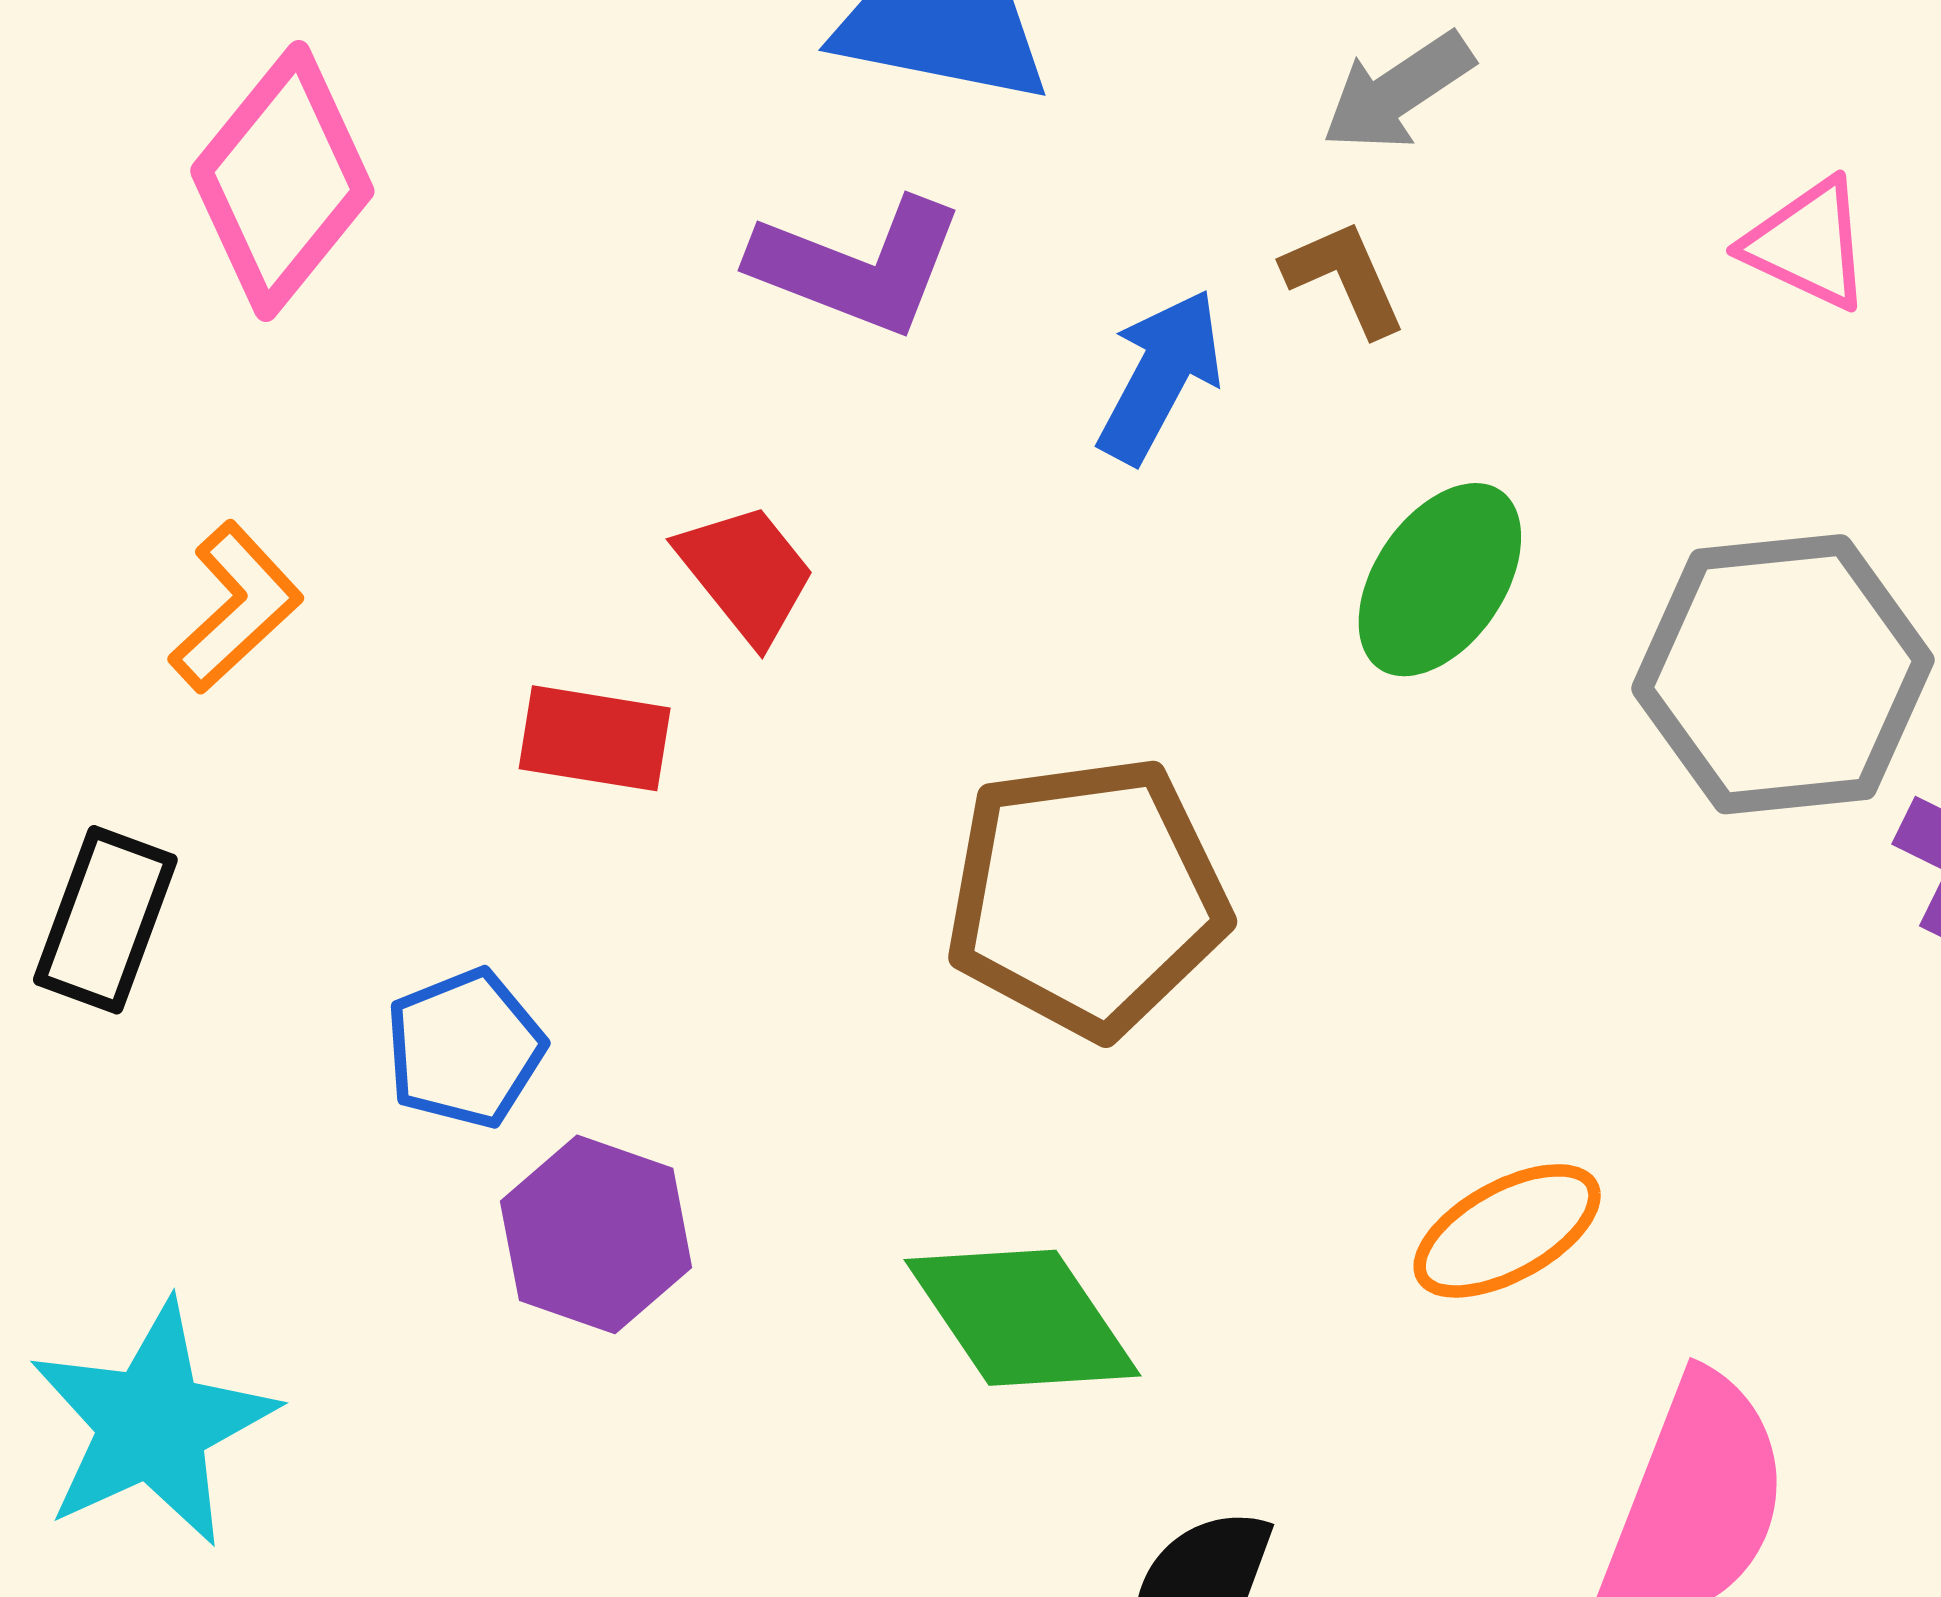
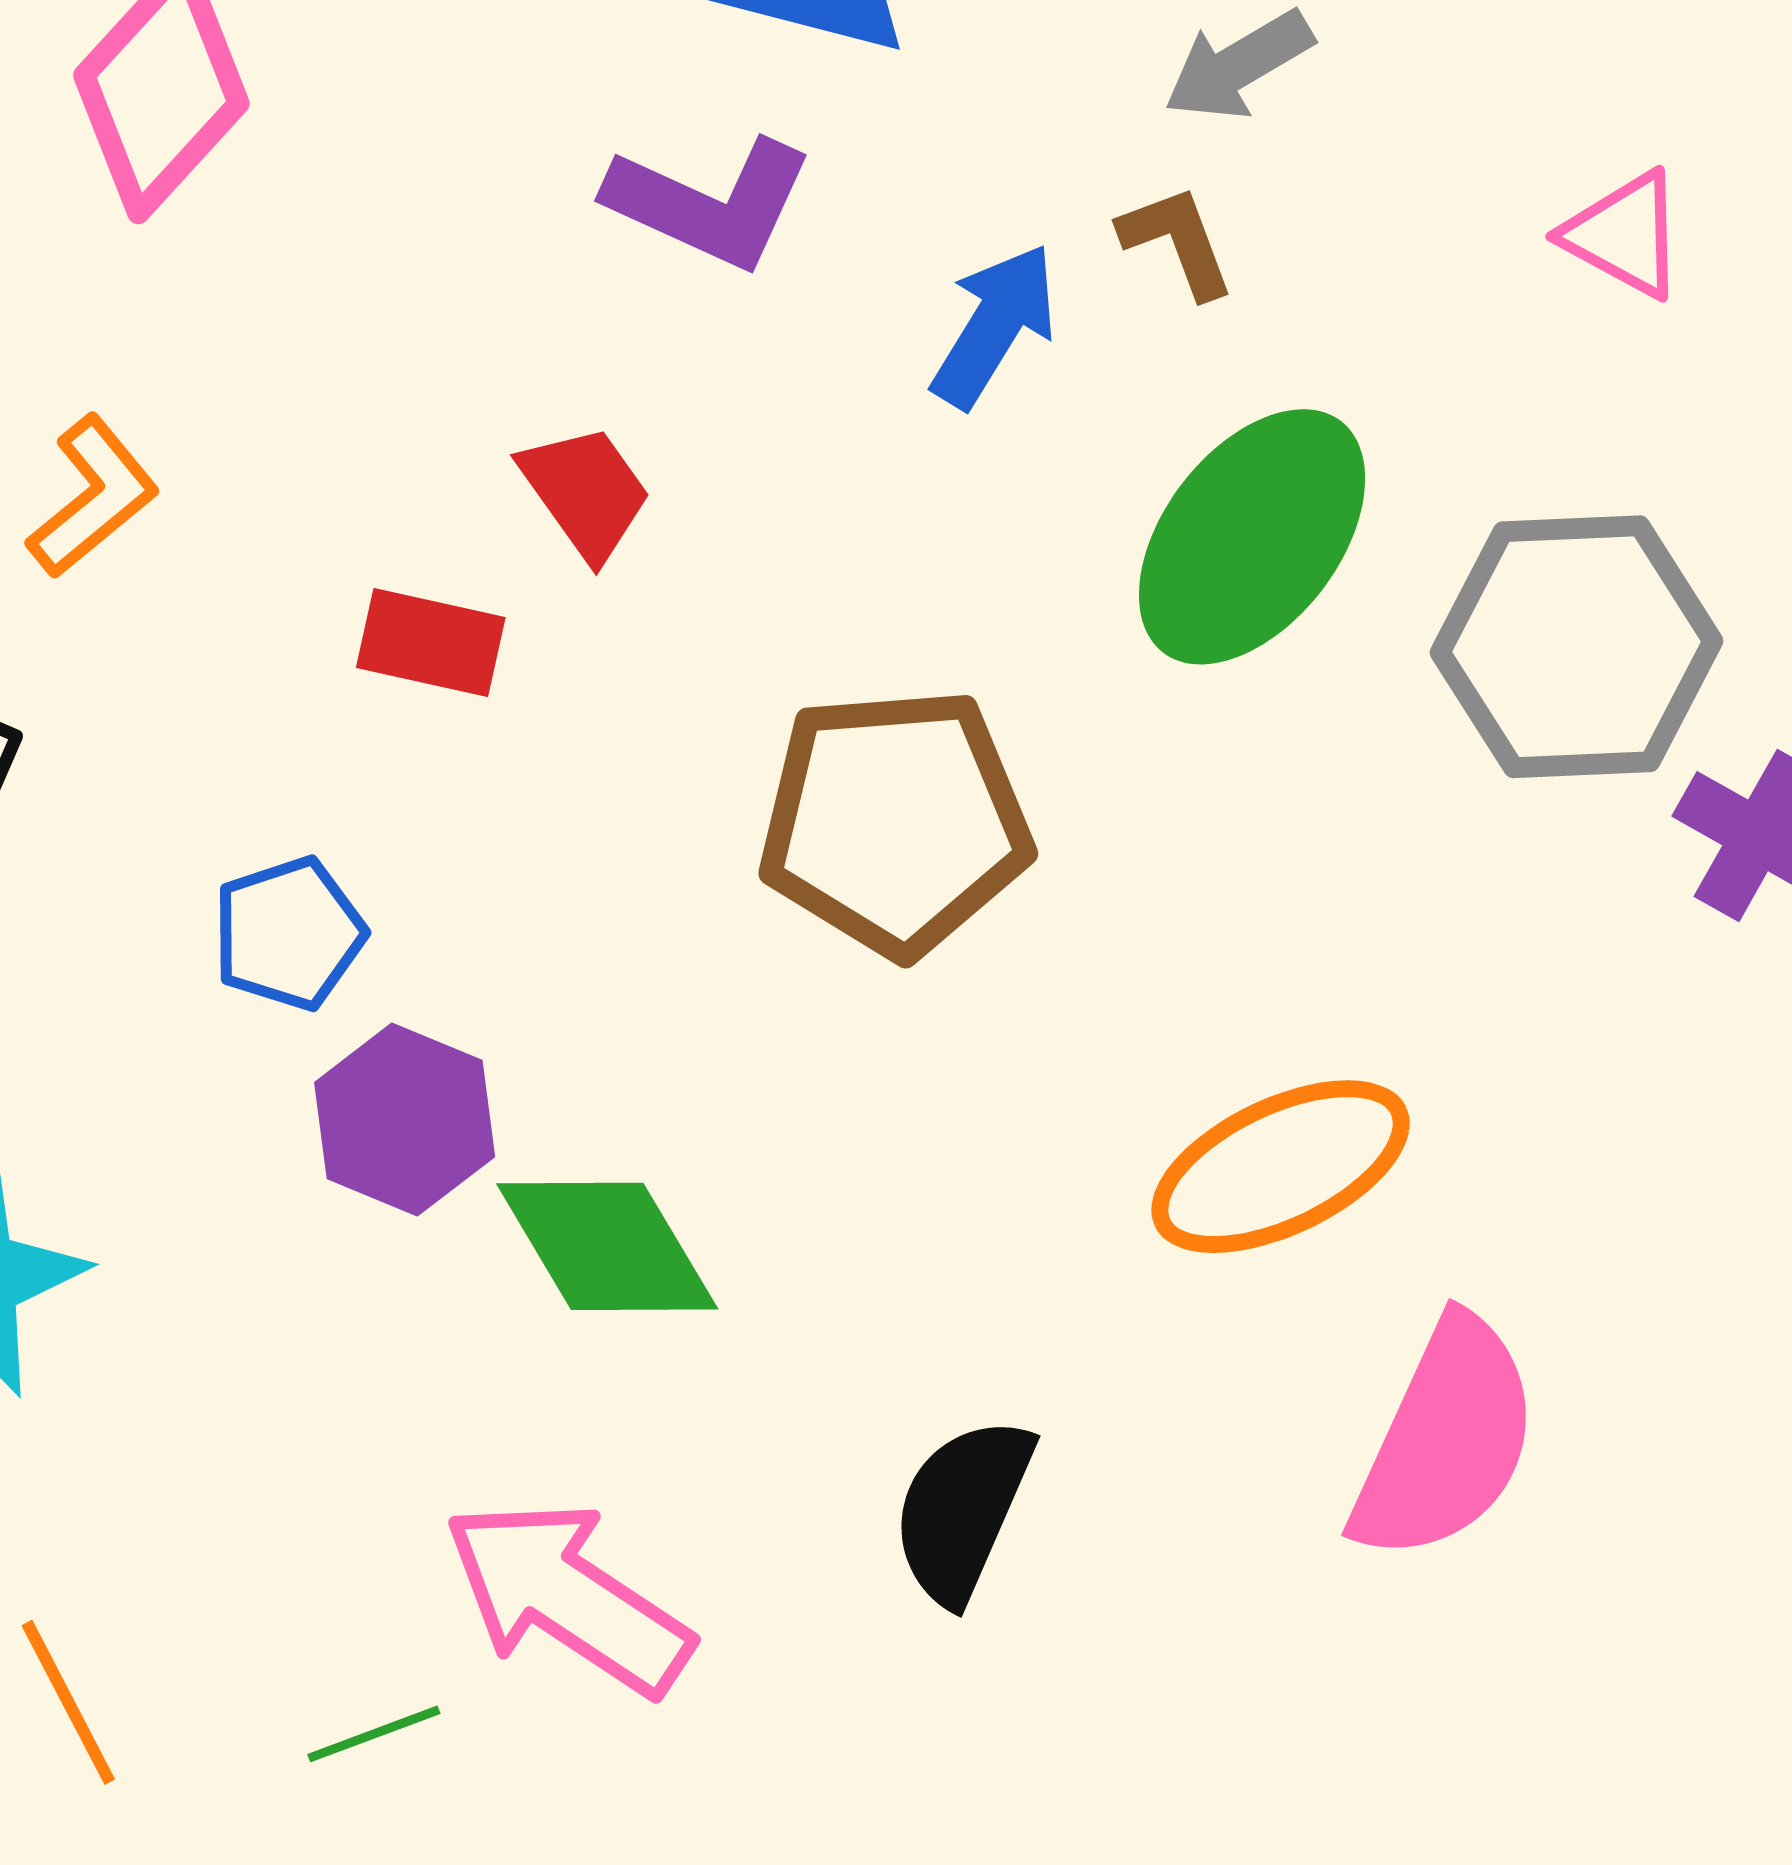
green ellipse: (1440, 580) -> (1252, 537), size x1.4
orange ellipse: (1507, 1231) -> (1281, 1167), size x1.4
green diamond: (1023, 1318) -> (607, 1246), moved

